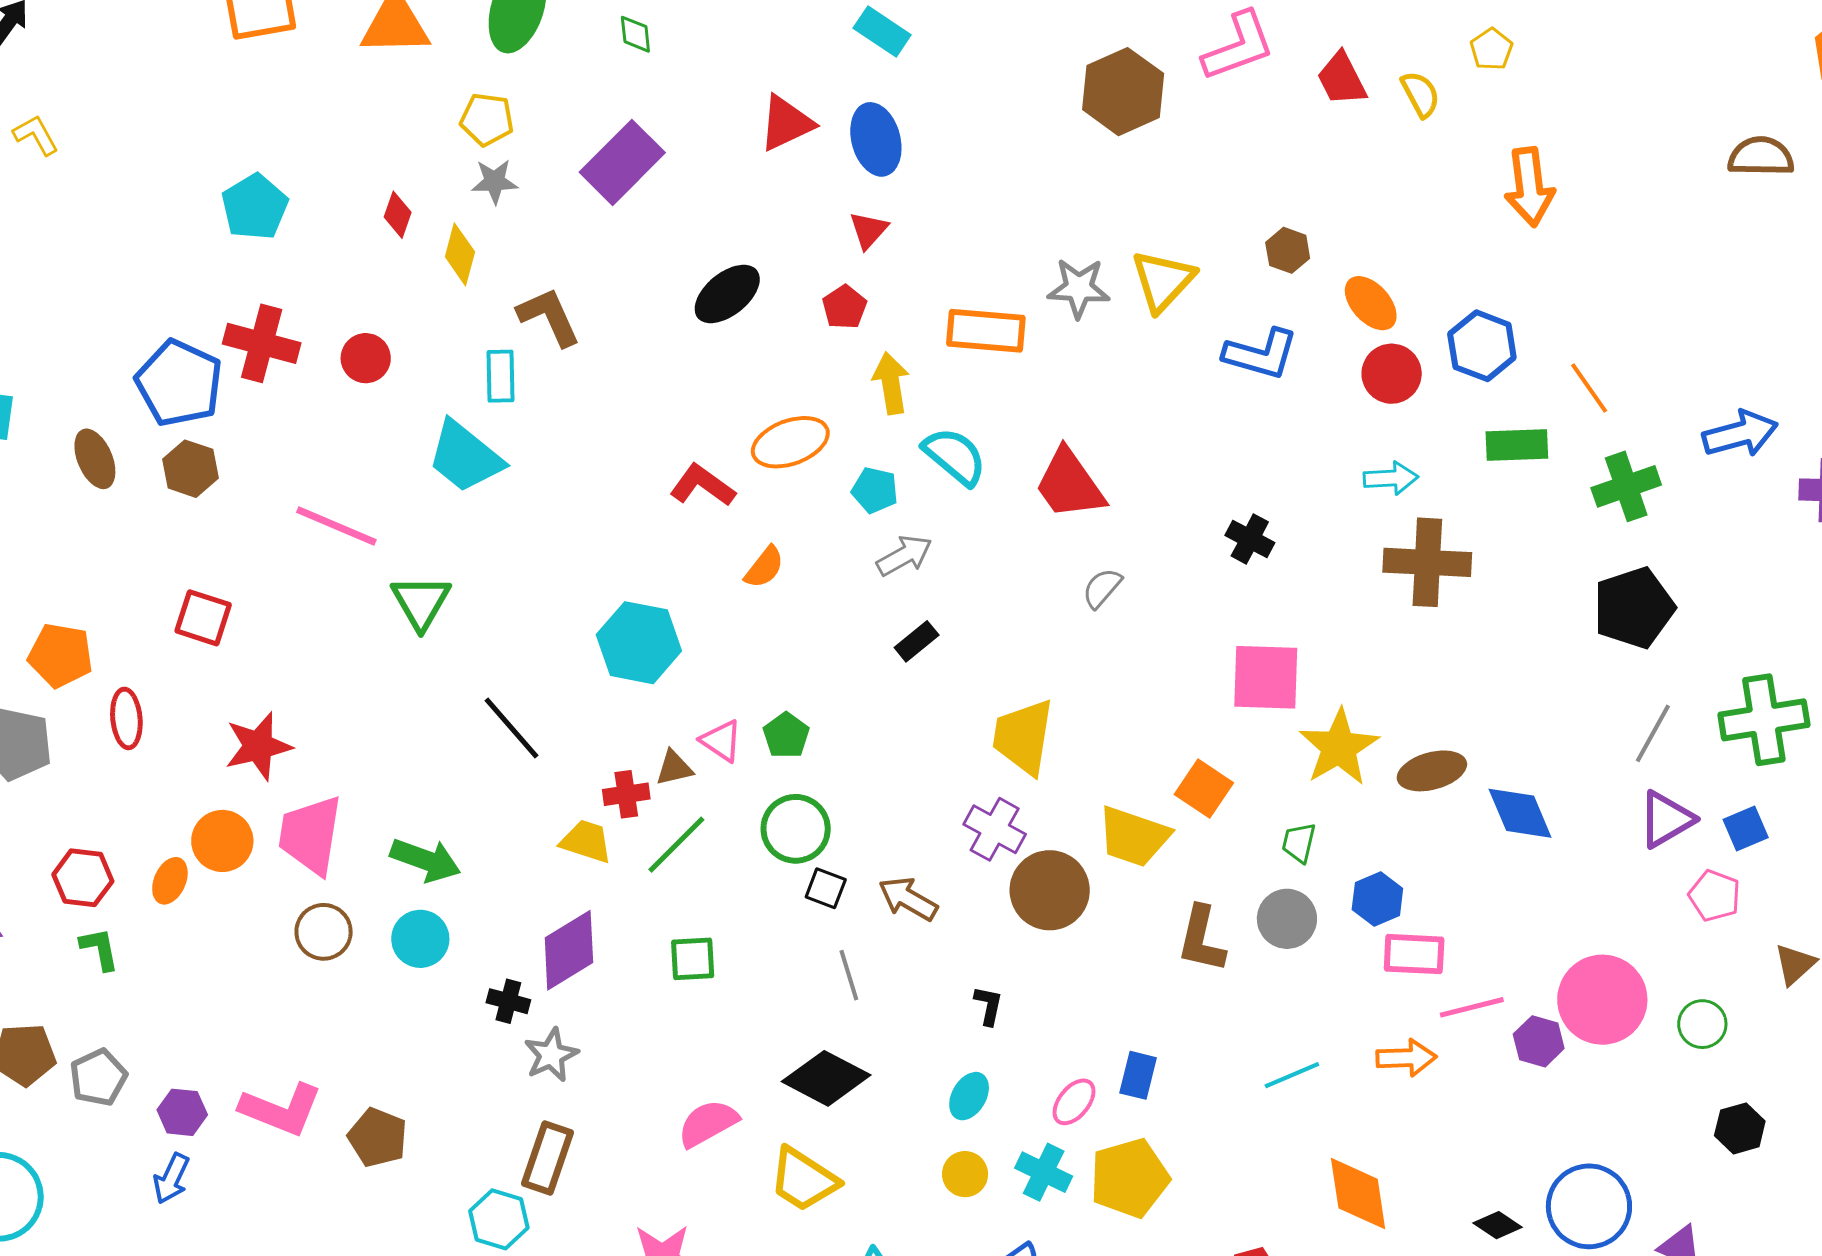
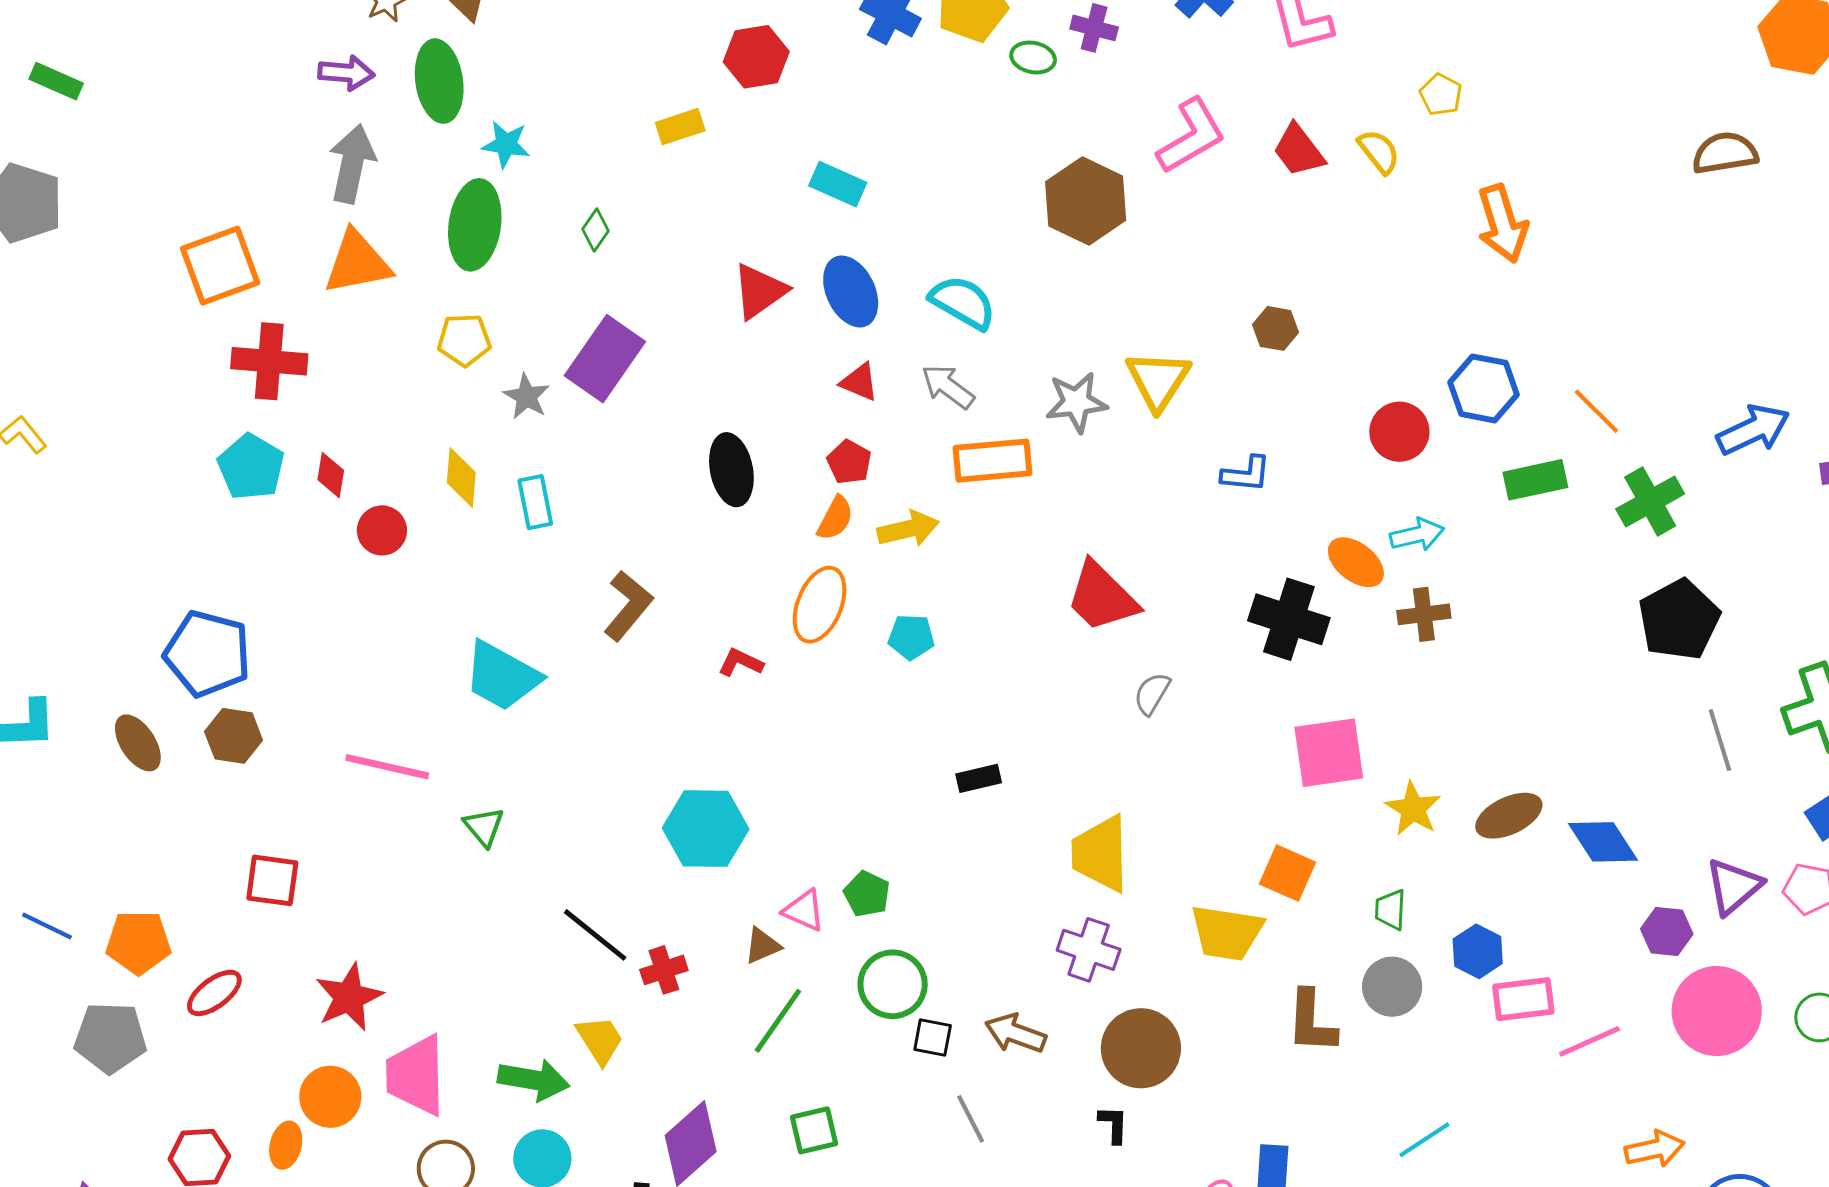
green diamond: (635, 34) -> (596, 230), turned 51
gray star: (495, 181) -> (527, 397), moved, turned -30
red diamond: (398, 215) -> (331, 475), moved
red triangle: (869, 230) -> (859, 382), turned -39
black ellipse: (727, 294) -> (731, 470), turned -52
orange ellipse: (1371, 303) -> (1356, 562), moved
brown L-shape: (549, 317) -> (628, 606), moved, turned 74
red cross: (262, 343) -> (269, 361), moved
blue L-shape: (1261, 354) -> (1246, 474), moved, size x0.7
red circle: (366, 358) -> (382, 530), moved
cyan rectangle: (501, 376) -> (535, 502), moved
yellow arrow: (891, 383) -> (908, 529), turned 96
orange ellipse: (790, 442) -> (820, 605), turned -38
cyan semicircle: (955, 456) -> (963, 302), moved
red L-shape: (702, 485) -> (741, 663), size x0.7
black cross: (1250, 539) -> (1289, 619), size x1.6
gray arrow: (904, 556) -> (948, 387), moved, turned -104
brown cross: (1427, 562) -> (1424, 614), moved, size x0.6
orange semicircle: (764, 567) -> (835, 518), moved
green triangle: (421, 602) -> (484, 827), size x0.7
black rectangle: (917, 641) -> (979, 778), turned 36
red ellipse: (126, 718) -> (214, 993), turned 68
gray line: (1653, 733) -> (1720, 740), turned -36
yellow star: (1339, 747) -> (1413, 809), size x0.7
red cross: (626, 794) -> (664, 970), moved
purple triangle: (1666, 819) -> (1734, 886), moved
yellow trapezoid: (586, 841) -> (600, 1040), moved, turned 50
brown circle: (1050, 890) -> (1141, 1048), moved
purple hexagon: (1539, 1041) -> (1667, 931), moved
orange arrow: (1406, 1058) -> (1655, 1149), moved

